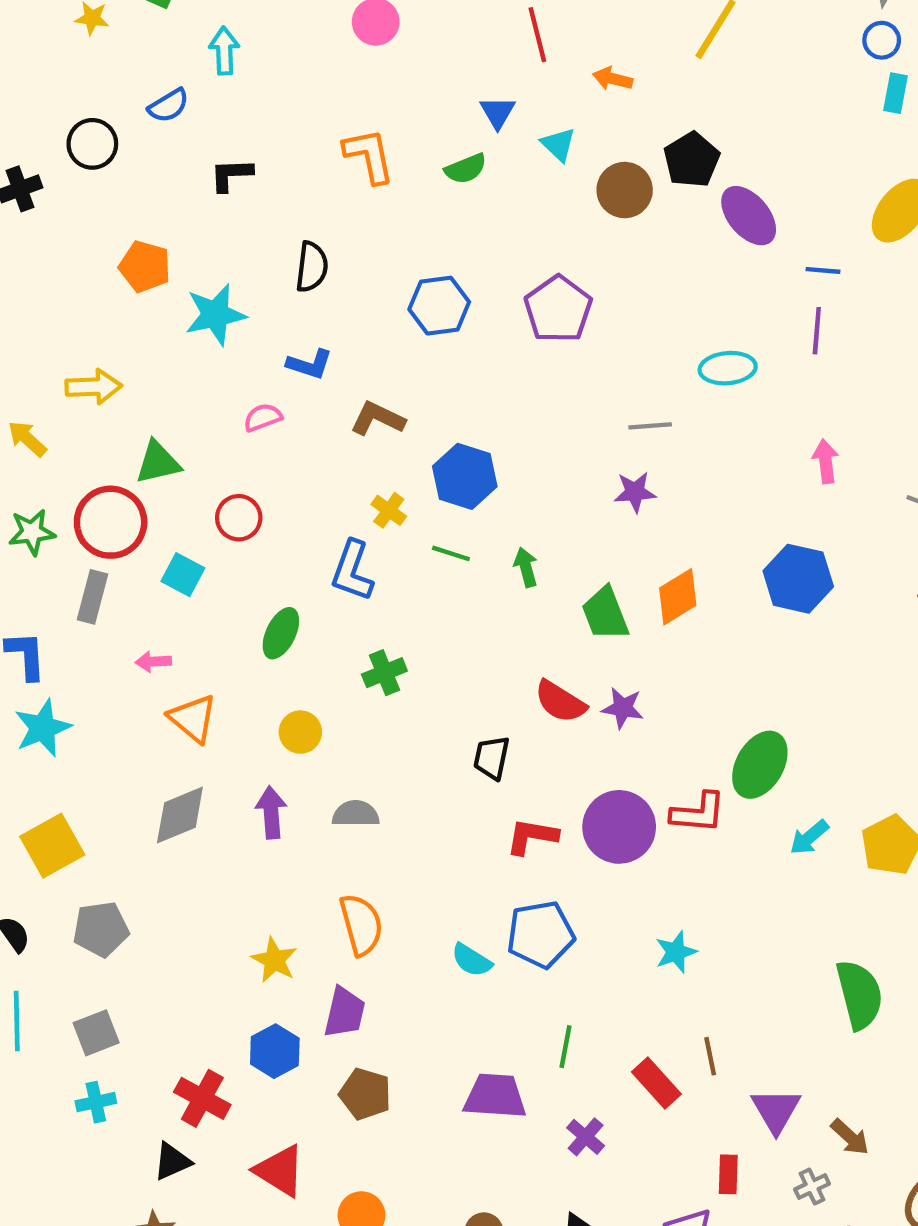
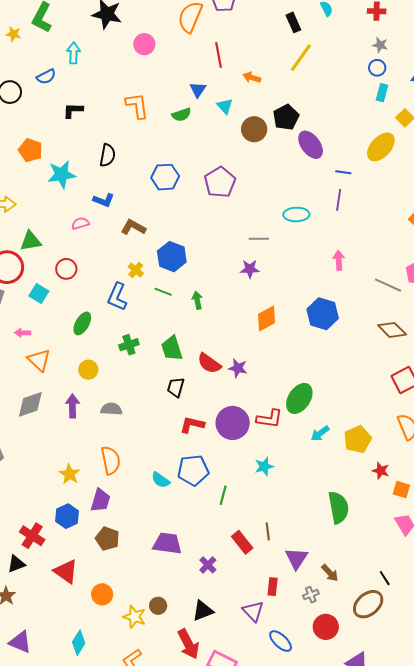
green trapezoid: (605, 614) -> (172, 348), moved
cyan star: (676, 952) -> (264, 466), moved
green line: (566, 1047) -> (223, 495), moved

